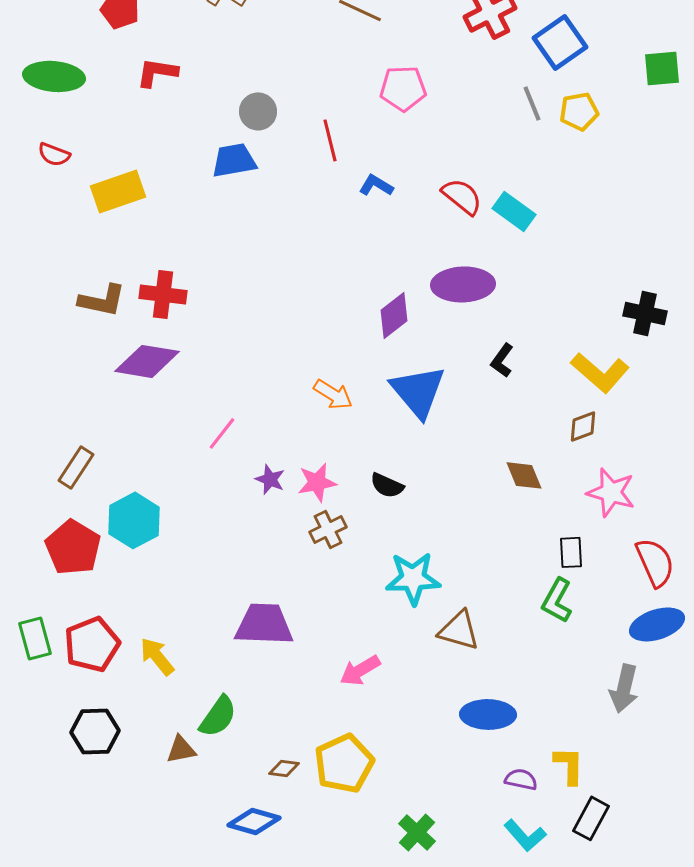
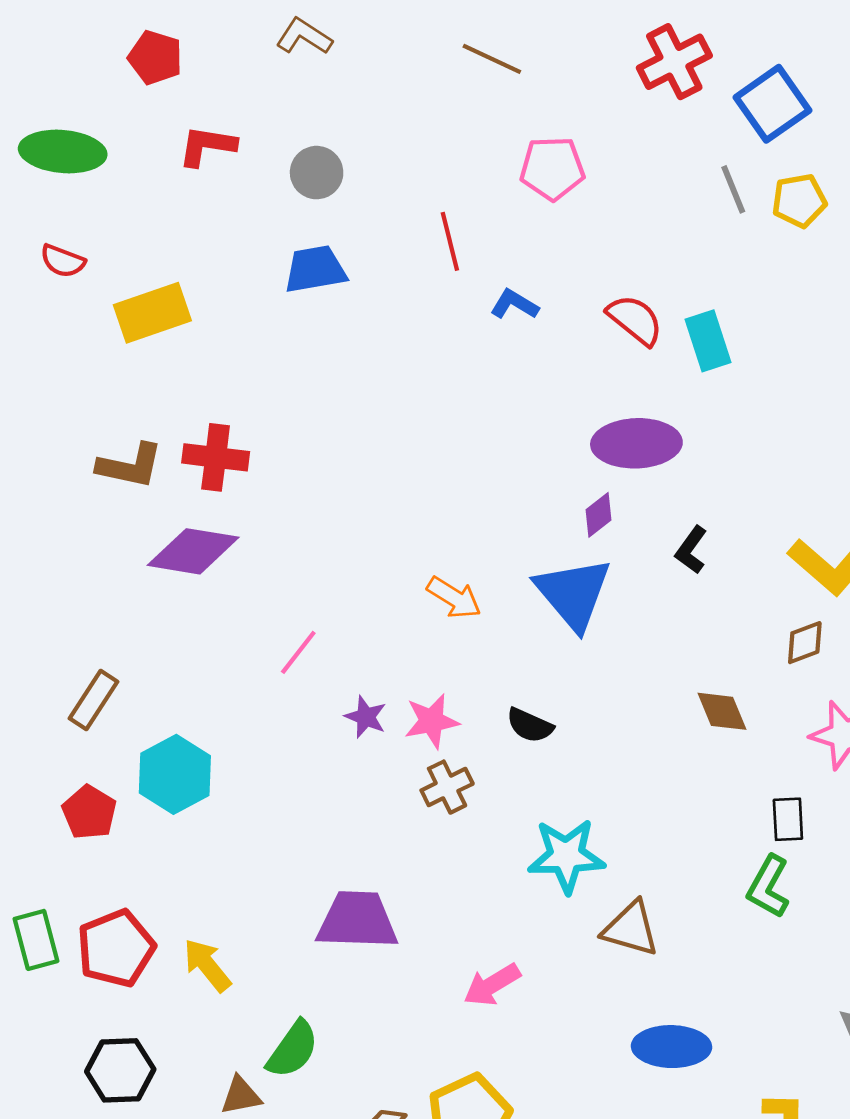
gray circle: (258, 111) -> (317, 173), moved
cyan rectangle: (514, 211) -> (708, 341), turned 36
purple diamond: (394, 315) -> (599, 515), moved, size x0.7
red pentagon: (73, 547) -> (89, 812), size x0.7

